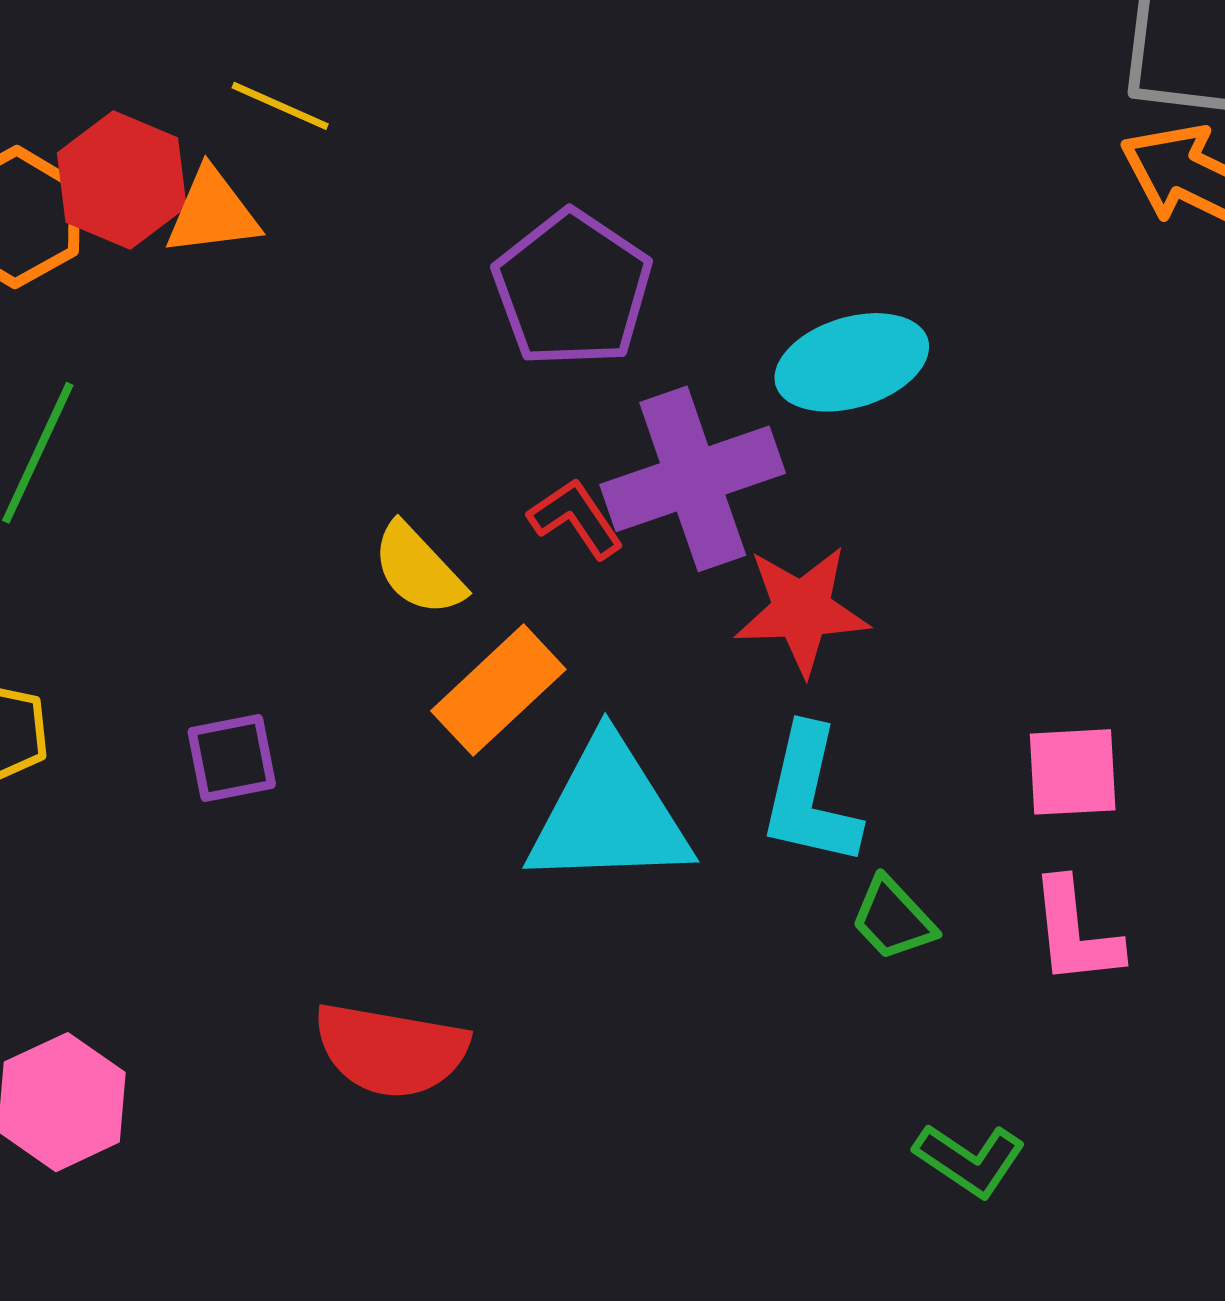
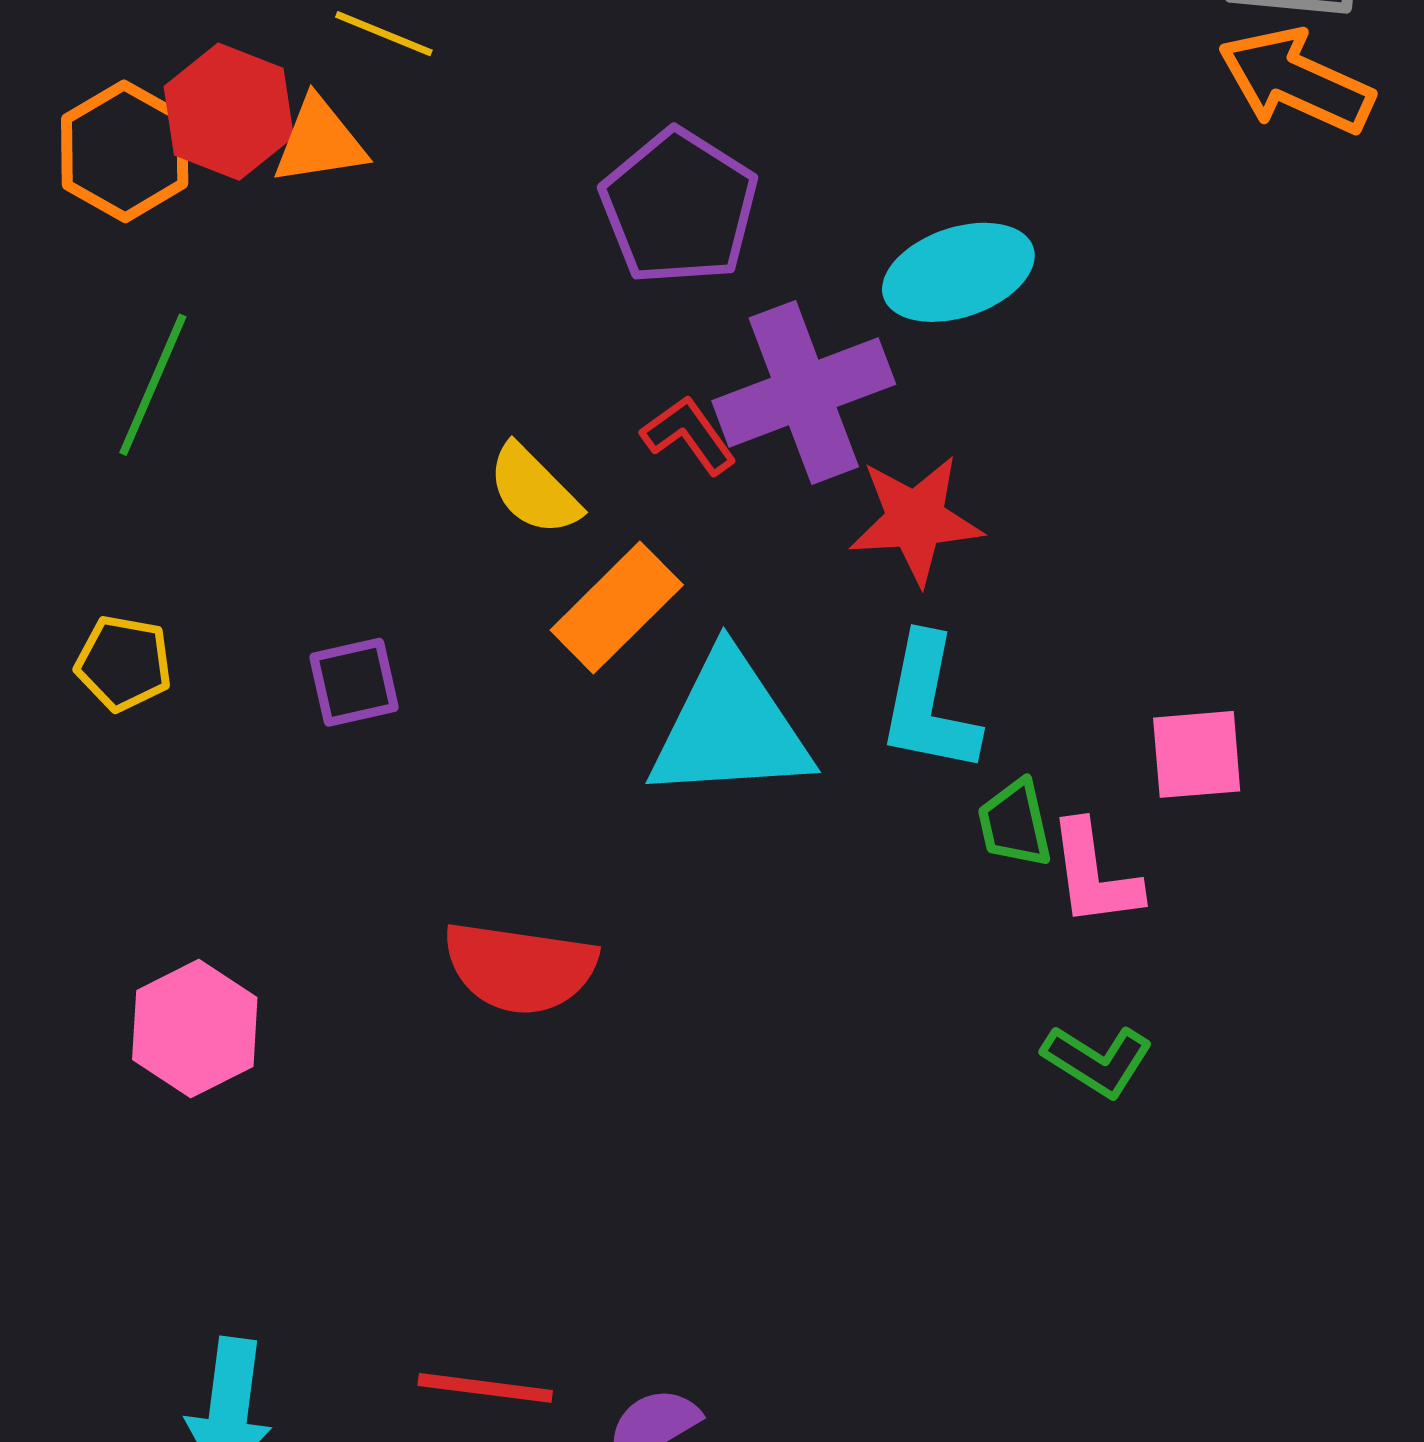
pink square: (1073, 772) -> (1197, 754), moved
green trapezoid: (893, 919) -> (1015, 824), turned 32
pink L-shape: (1075, 932) -> (1094, 874), moved

